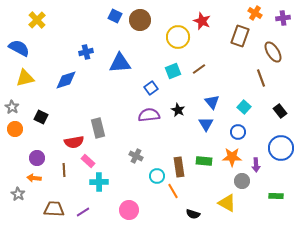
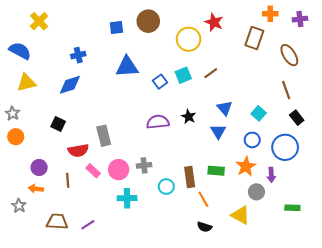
orange cross: (255, 13) -> (270, 14), turned -32
blue square: (115, 16) -> (116, 28), moved, turned -32
blue cross: (86, 52) -> (78, 55), moved
brown line: (261, 78) -> (286, 90), moved
blue square: (151, 88) -> (160, 82), moved
black square: (41, 117) -> (58, 124), moved
blue circle: (281, 148) -> (285, 147), moved
gray cross: (136, 156) -> (144, 165), turned -32
orange star: (232, 157) -> (246, 166), turned -30
cyan cross: (99, 182) -> (127, 198), moved
orange line: (173, 191) -> (203, 199), moved
pink circle: (129, 210) -> (119, 170), moved

